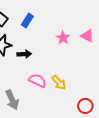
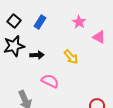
pink star: (63, 38) -> (79, 22), moved
yellow arrow: (59, 83) -> (71, 57), moved

